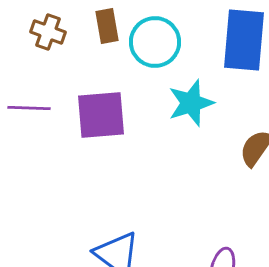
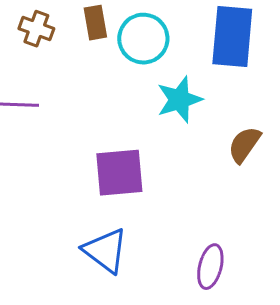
purple square: (101, 115) -> (119, 173), moved

